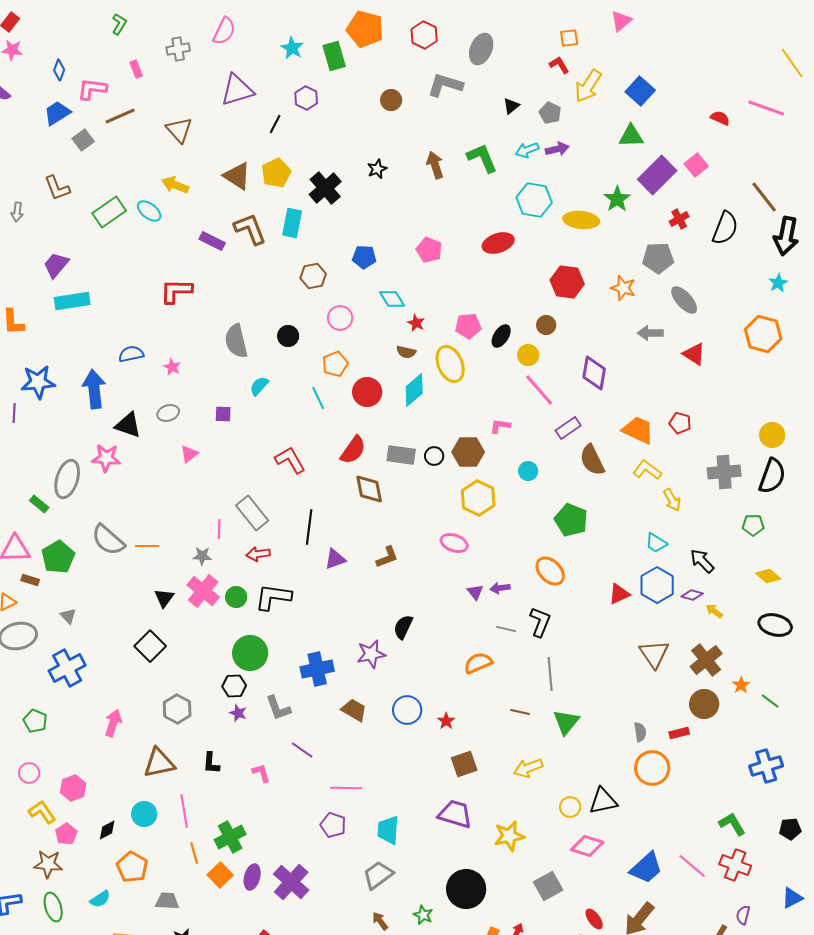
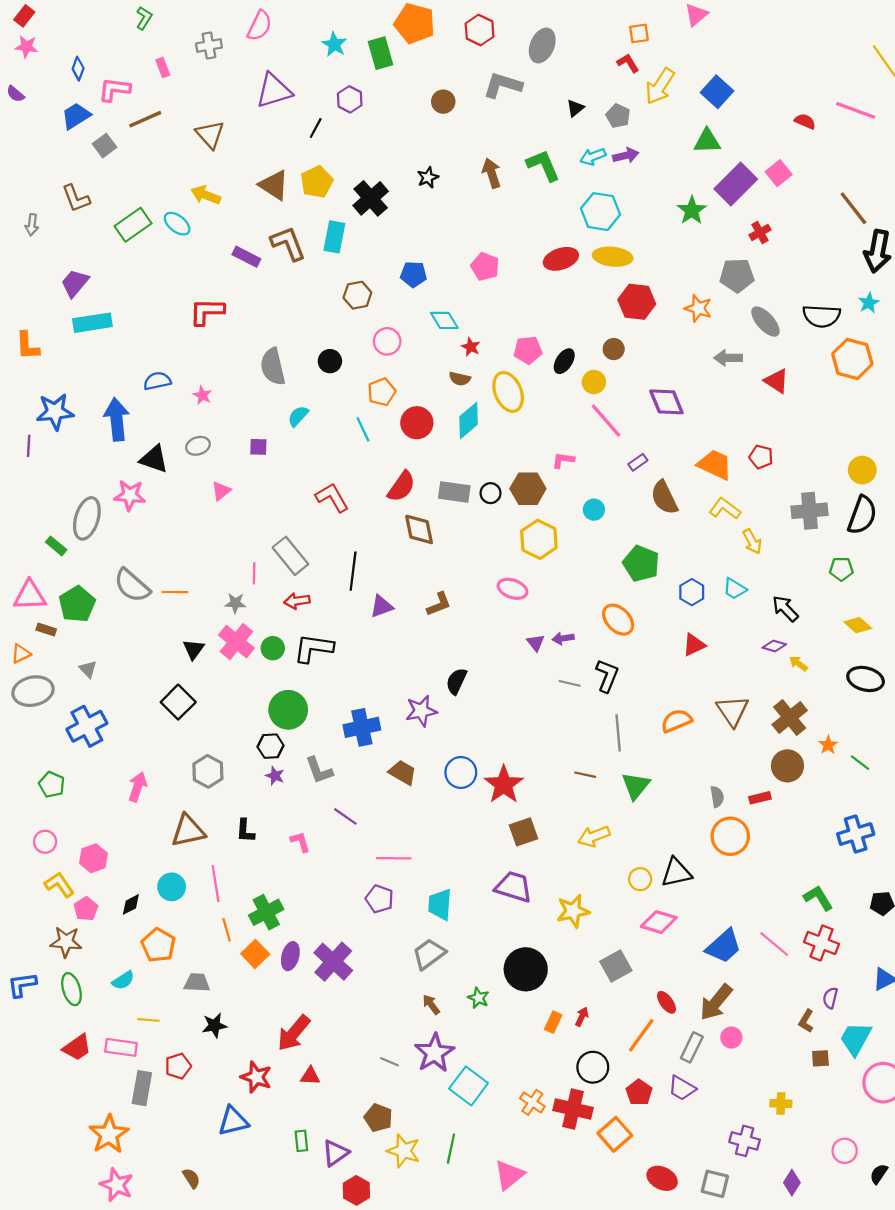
yellow ellipse: (581, 220) -> (613, 257), moved
black semicircle: (725, 228) -> (822, 316), moved, turned 72
purple diamond: (594, 373) -> (666, 402), turned -32
purple rectangle: (568, 428) -> (638, 462), size x0.7
blue hexagon: (657, 585) -> (692, 592), moved, size x0.7
orange semicircle: (478, 663) -> (676, 721), moved
red star: (446, 721) -> (504, 785), size x2.0

